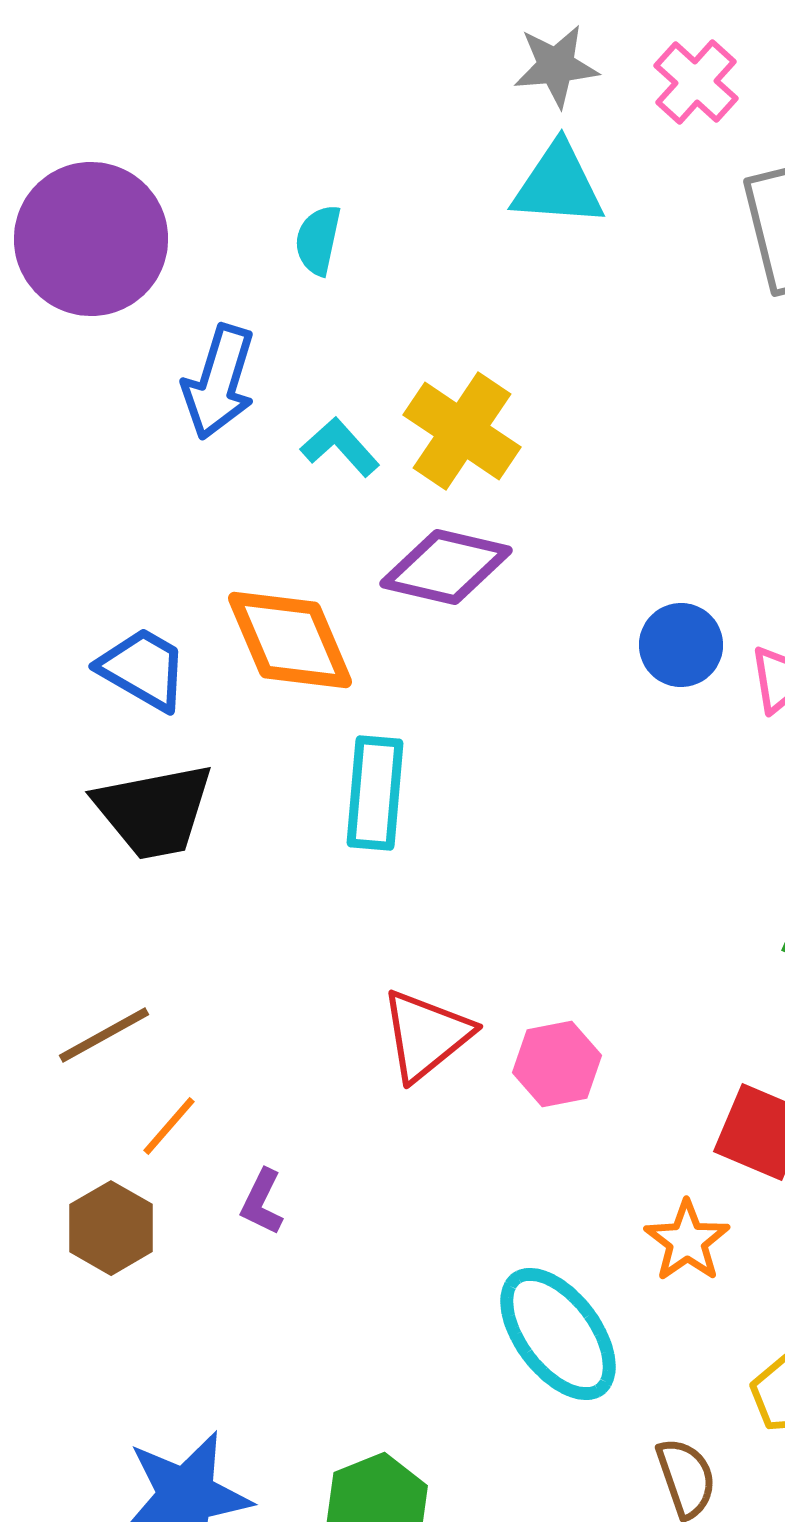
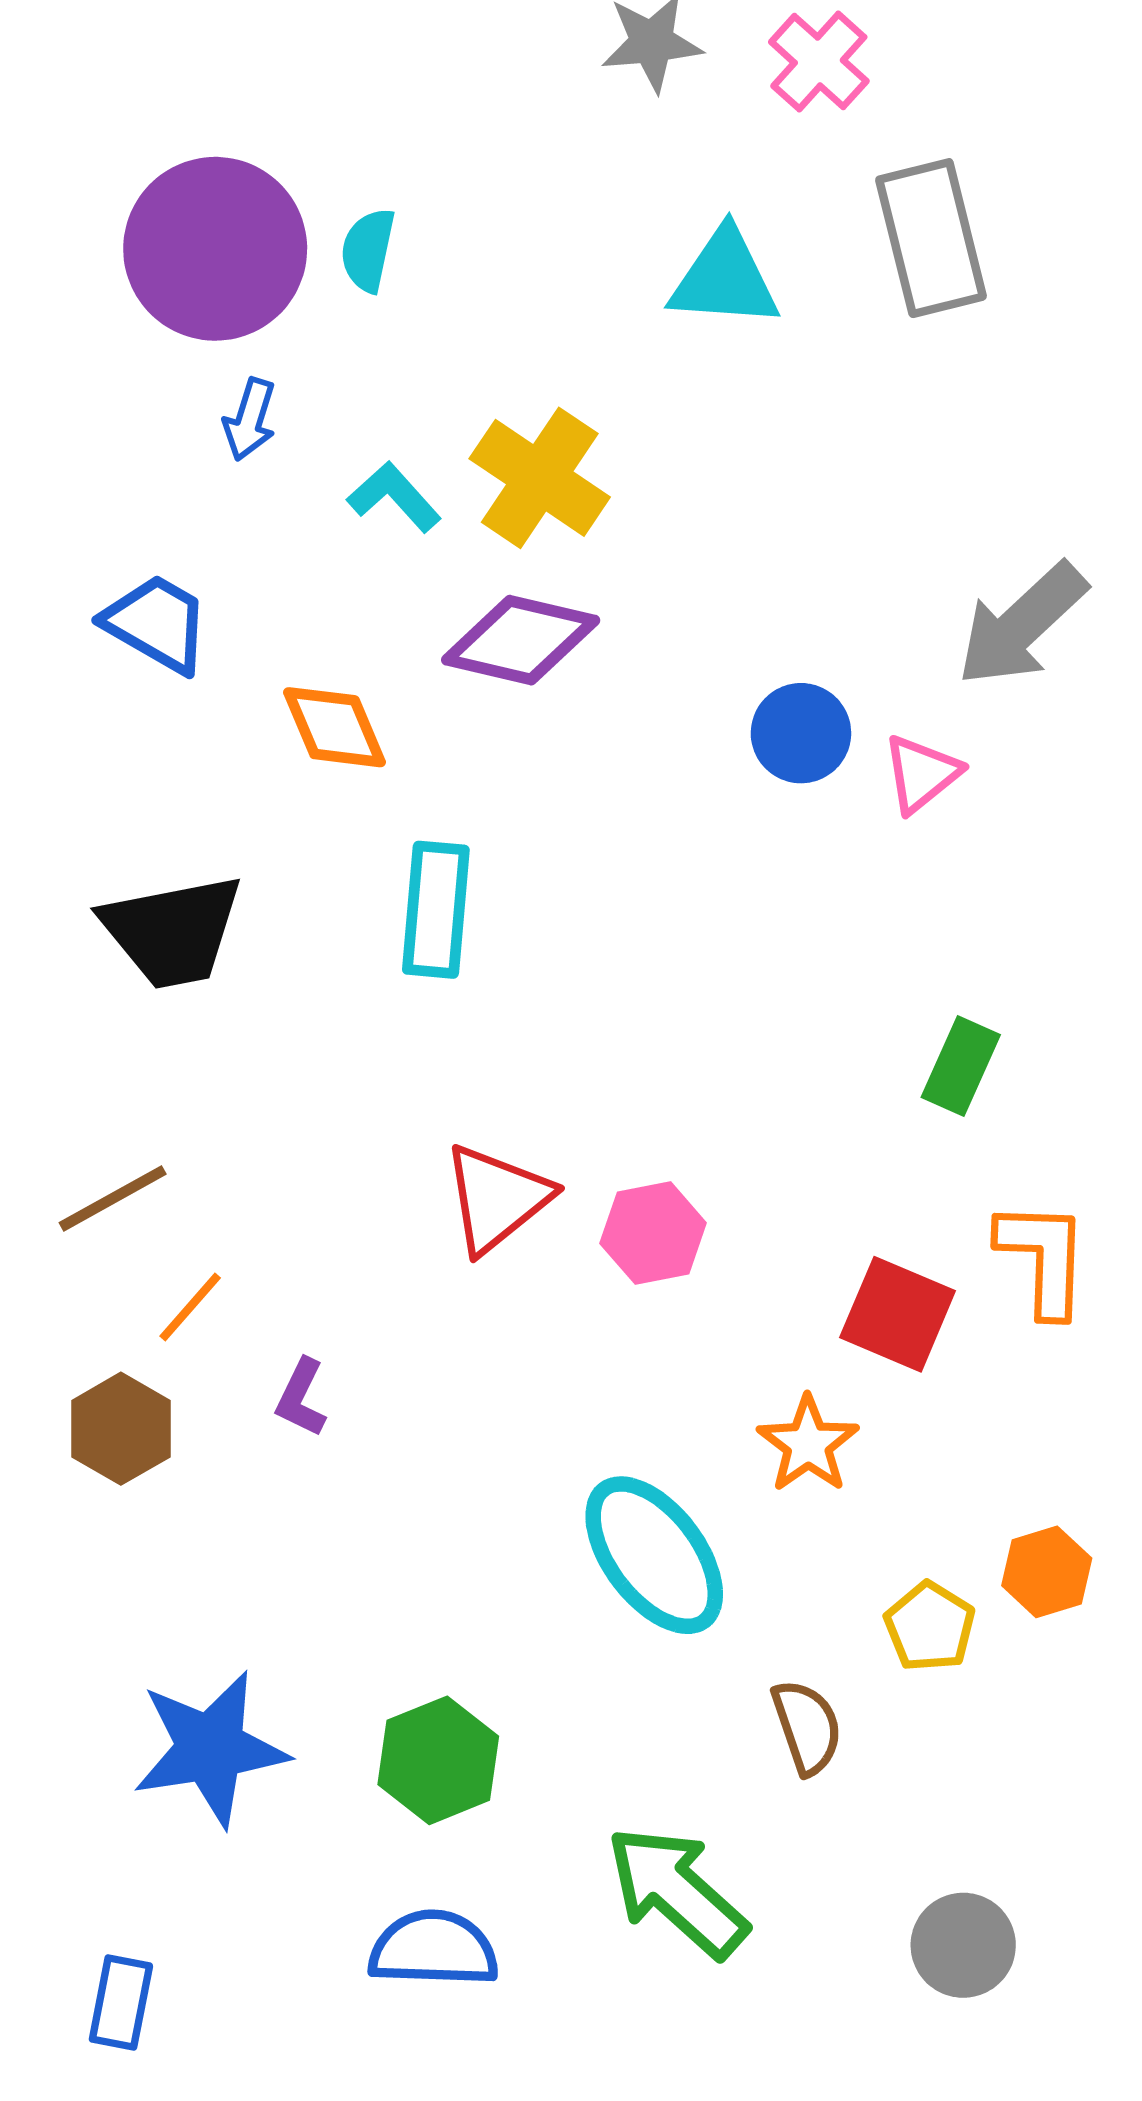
cyan triangle: (558, 185) -> (725, 279), moved
purple circle: (91, 239) -> (215, 249), moved
blue arrow: (219, 382) -> (250, 419), size x0.6
orange diamond: (290, 640) -> (334, 727), size x0.7
blue trapezoid: (143, 669) -> (157, 623), moved

